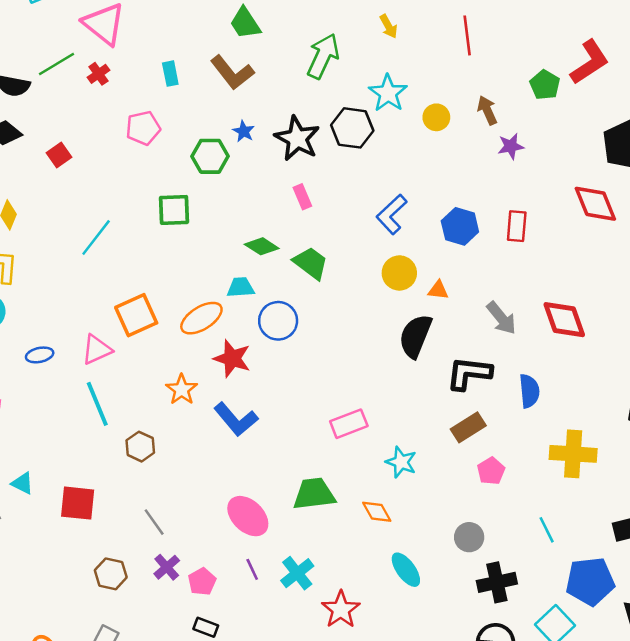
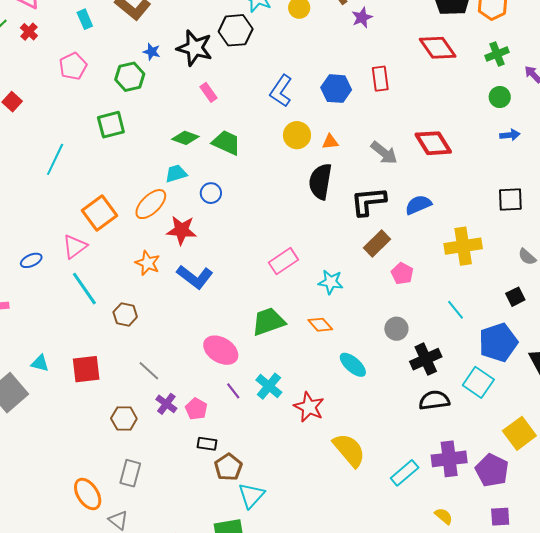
blue circle: (278, 321) -> (211, 193), size x0.7
blue semicircle: (529, 391) -> (418, 205), turned -96

